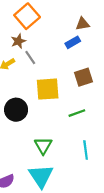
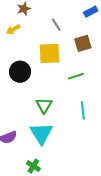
blue rectangle: (73, 42) -> (91, 12), moved
gray line: (30, 58) -> (56, 25), moved

